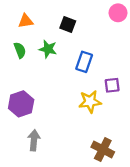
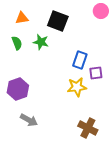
black square: (68, 25) -> (58, 21), size x1.5
blue rectangle: (84, 62) -> (80, 60), moved
gray arrow: (34, 140) -> (29, 120), turned 114

